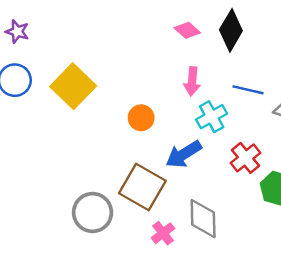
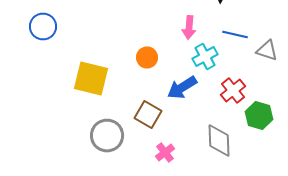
yellow square: (73, 86) -> (91, 78), moved, turned -30
brown square: (142, 187) -> (148, 114), size x0.7
gray diamond: (203, 219) -> (219, 140), moved

